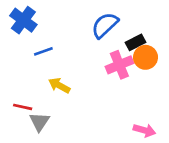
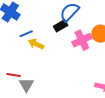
black rectangle: (136, 42) -> (61, 26), moved
yellow arrow: (59, 85) -> (36, 44), moved

